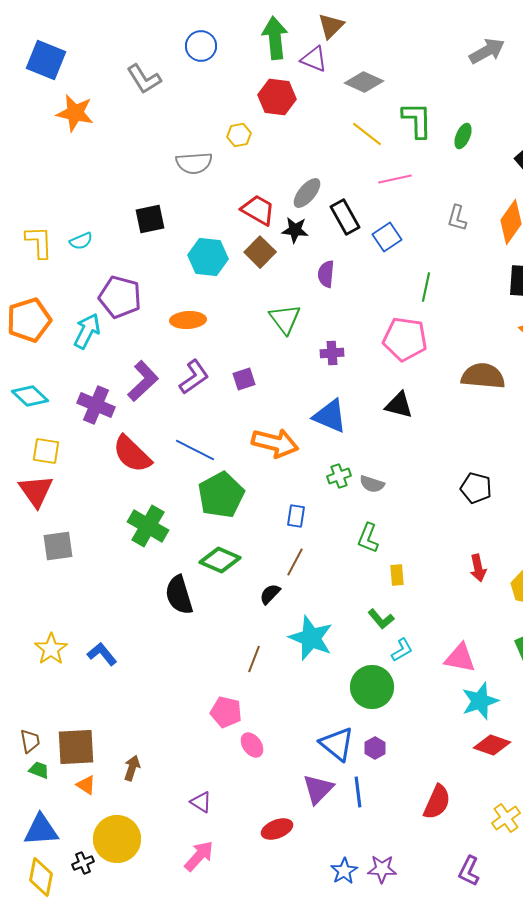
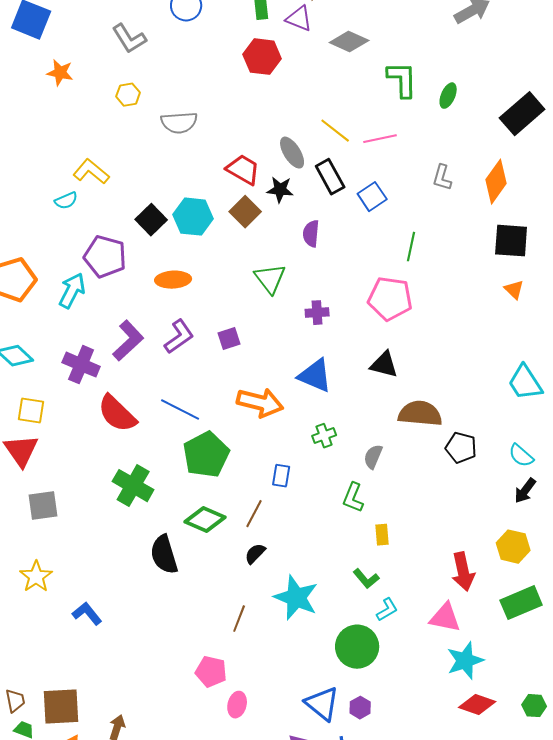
orange star: (75, 113) -> (60, 73), size x0.7
yellow line: (367, 134) -> (335, 131), moved
yellow hexagon: (239, 135) -> (128, 95), moved
gray ellipse: (307, 193) -> (292, 153), turned -72
black square: (150, 219) -> (151, 220), moved, turned -32
yellow L-shape: (39, 242) -> (91, 172), moved, turned -48
brown semicircle: (483, 376) -> (420, 414), moved
gray semicircle: (372, 484) -> (373, 457), moved, turned 95
brown line: (295, 562) -> (254, 514), moved
red arrow: (478, 568) -> (463, 572), moved, size x1.4
yellow star: (51, 649) -> (36, 577), moved
pink ellipse: (252, 745) -> (237, 705), turned 50

